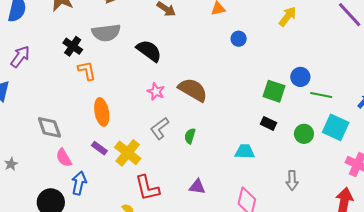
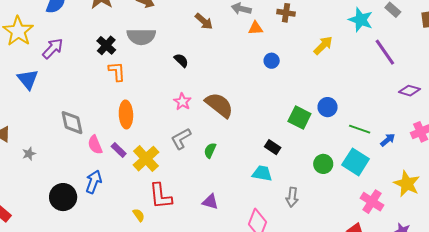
black semicircle: (149, 51) -> (181, 60), size x0.6
green line: (321, 95) -> (360, 129), moved
black rectangle: (268, 123) -> (273, 147), moved
pink semicircle: (64, 158) -> (95, 145), moved
gray arrow: (292, 180) -> (292, 197), moved

